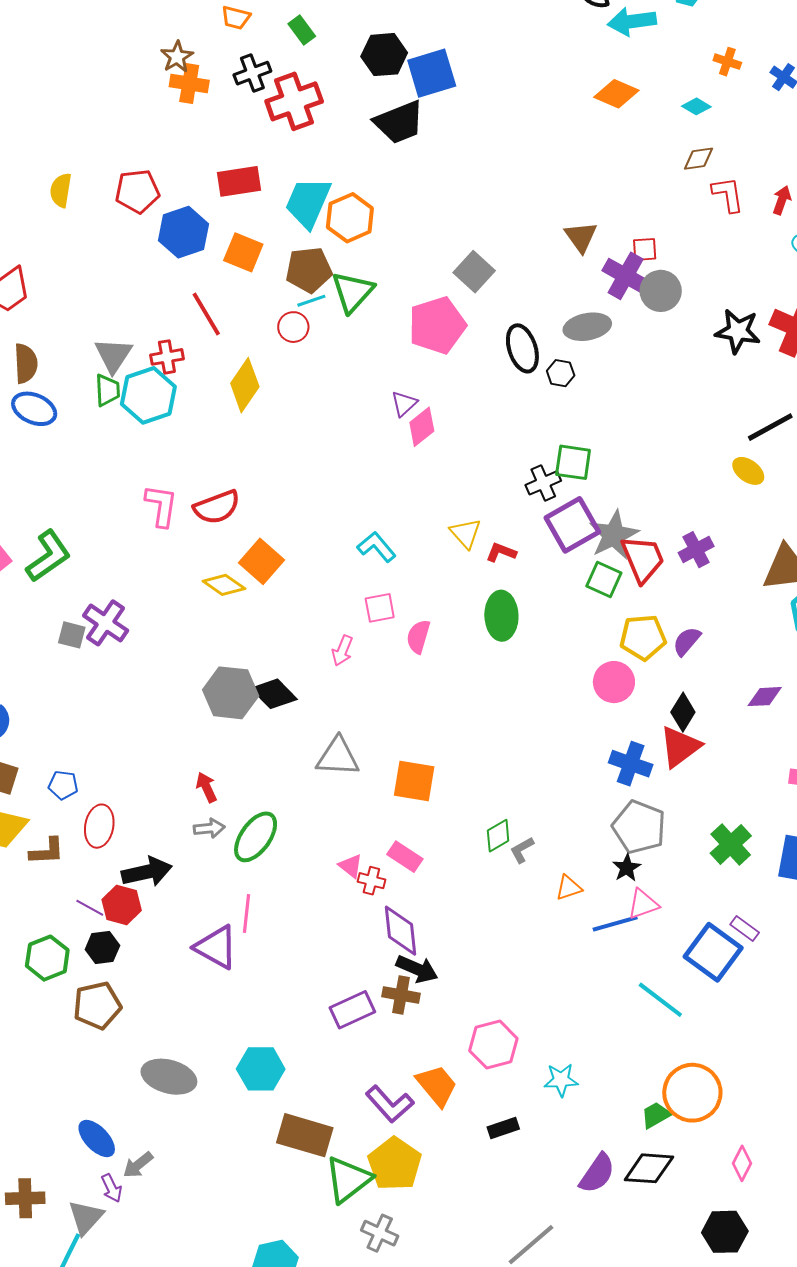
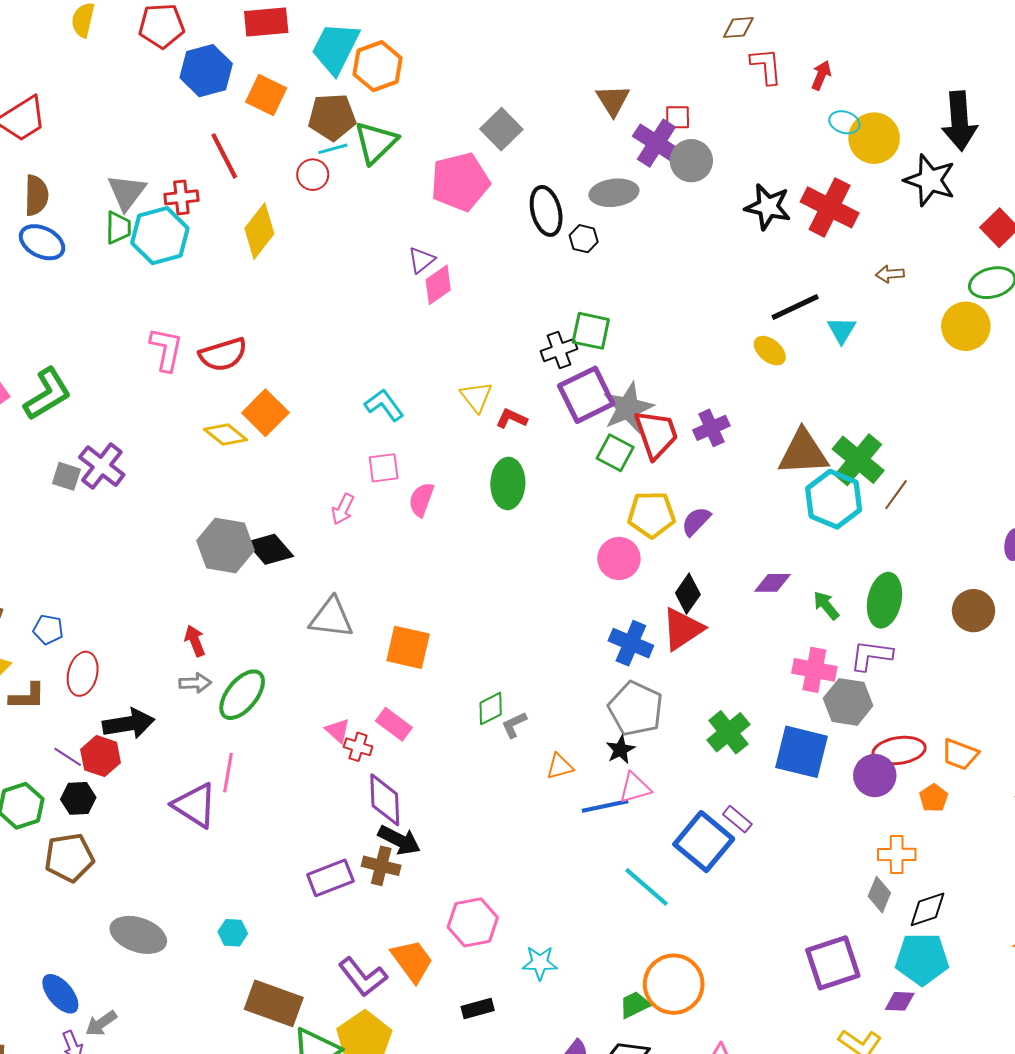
cyan hexagon: (261, 1069) -> (233, 933), size x0.6

